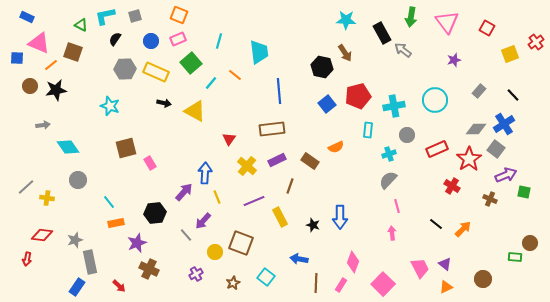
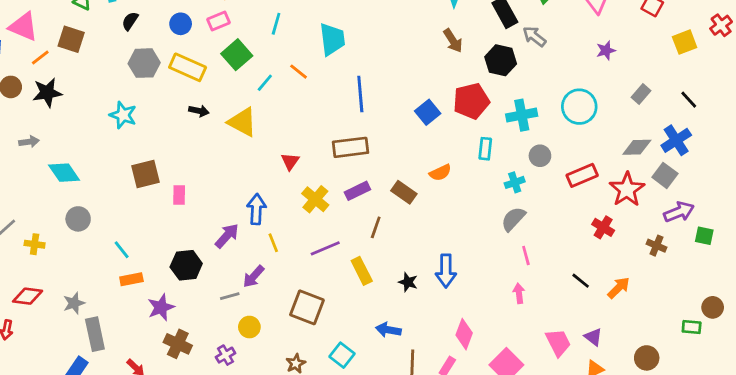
black hexagon: (322, 67) -> (501, 60), moved
pink rectangle: (150, 163) -> (179, 195), turned 32
gray line: (186, 235) -> (230, 296), turned -64
yellow circle: (215, 252) -> (249, 327), moved
purple cross: (196, 274) -> (226, 355), moved

